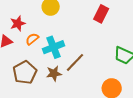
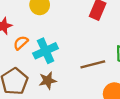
brown line: (75, 62) -> (93, 64), moved, turned 35

